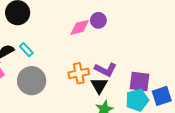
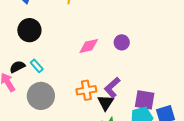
purple circle: (98, 20) -> (122, 42), moved
purple L-shape: (105, 70) -> (112, 87), turned 110

